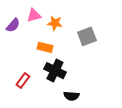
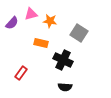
gray square: (87, 36) -> (79, 33), turned -36
black cross: (55, 71) -> (63, 60), moved

